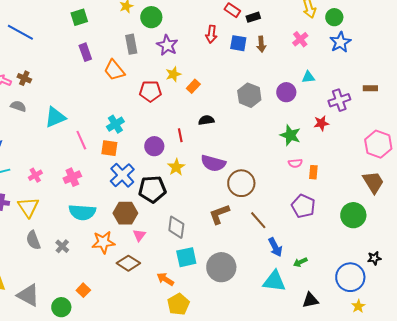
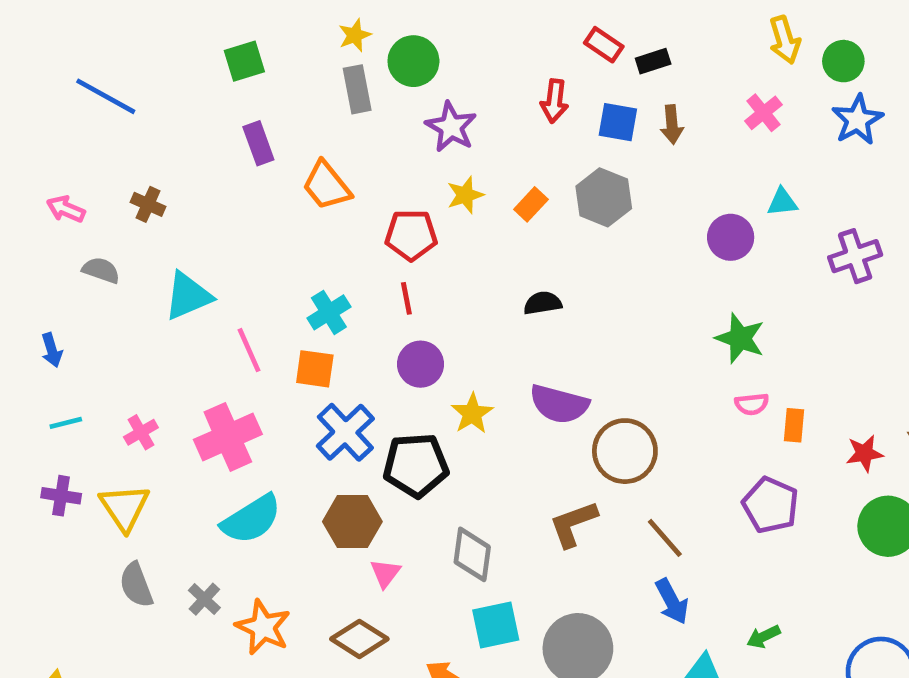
gray rectangle: (131, 44) -> (357, 89), moved
brown cross: (24, 78) -> (148, 204), moved
orange rectangle: (193, 86) -> (531, 204), moved
gray hexagon: (249, 95) -> (604, 197), moved
red star: (321, 123) -> (865, 453), moved
red line: (180, 135) -> (406, 298), moved
pink cross: (72, 177) -> (228, 437), size x1.5
cyan semicircle: (82, 212) -> (251, 519), turned -36
orange star: (103, 242) -> (263, 627), moved, turned 30
blue arrow: (275, 247) -> (672, 601), moved

